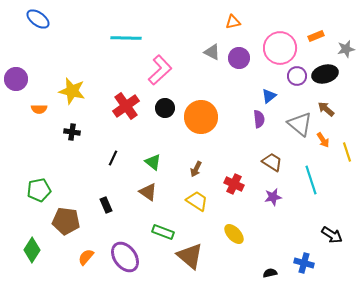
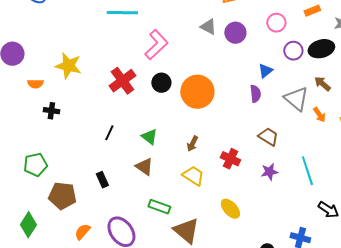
pink circle: (280, 48) -> (276, 23), size x0.6
black cross: (72, 132) -> (51, 111), moved
cyan line: (311, 180) -> (307, 171), moved

